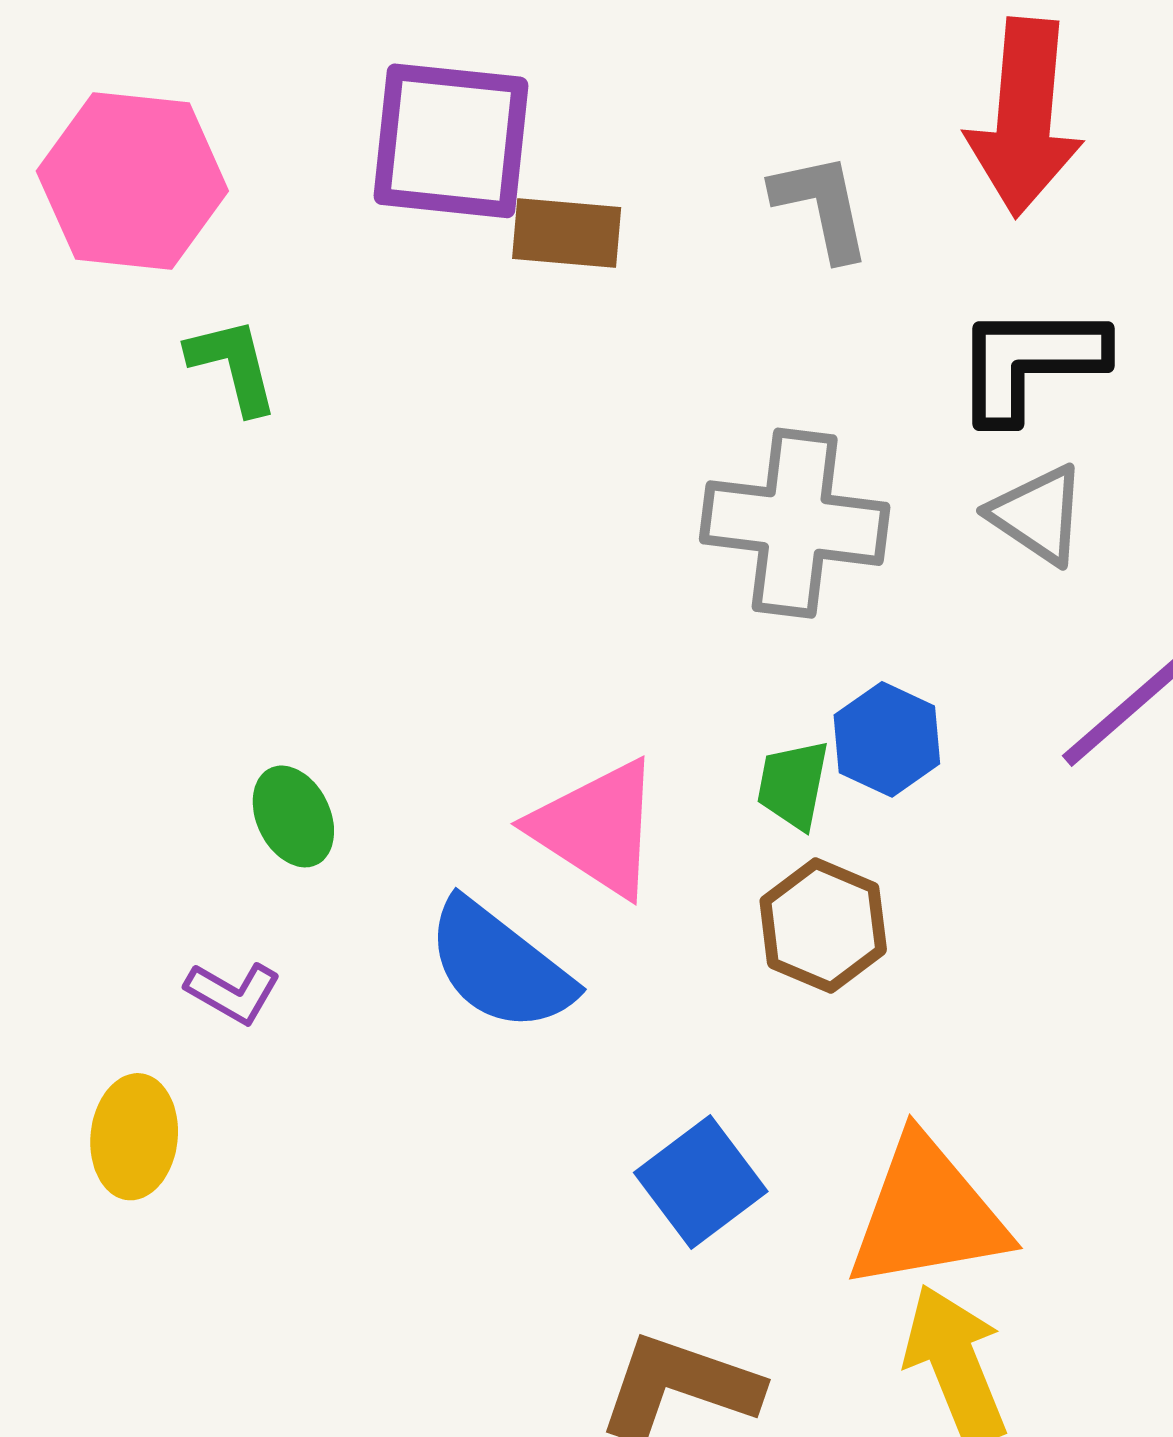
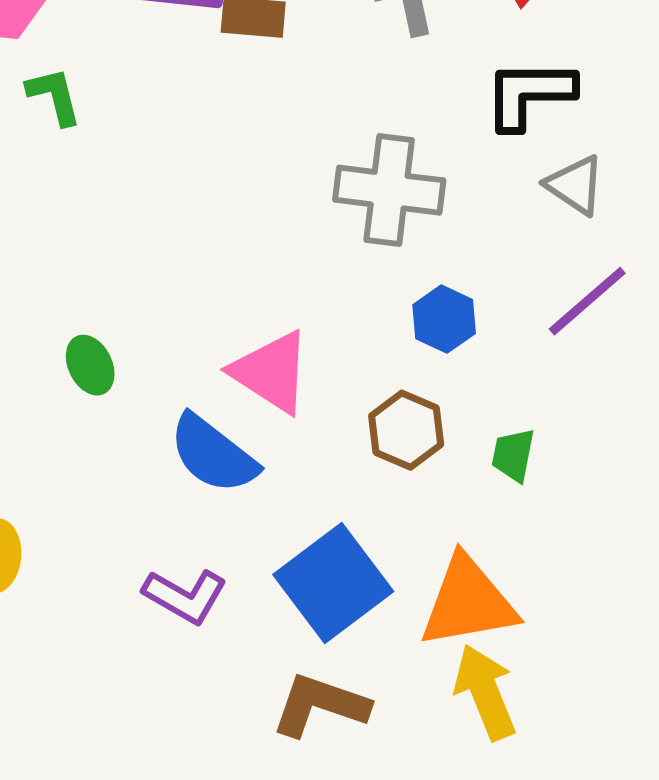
gray triangle: (1038, 515) -> (575, 185), moved
green trapezoid: (793, 785) -> (513, 455), moved
purple L-shape: (233, 993) -> (185, 596), moved, size x1.5
blue square: (701, 1182) -> (333, 583), size x1.5

